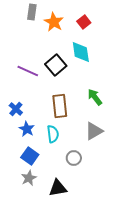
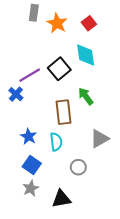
purple line: (28, 71) -> (30, 75), turned -55
green arrow: (95, 97) -> (86, 96), moved
blue cross: (16, 109) -> (16, 94), moved

